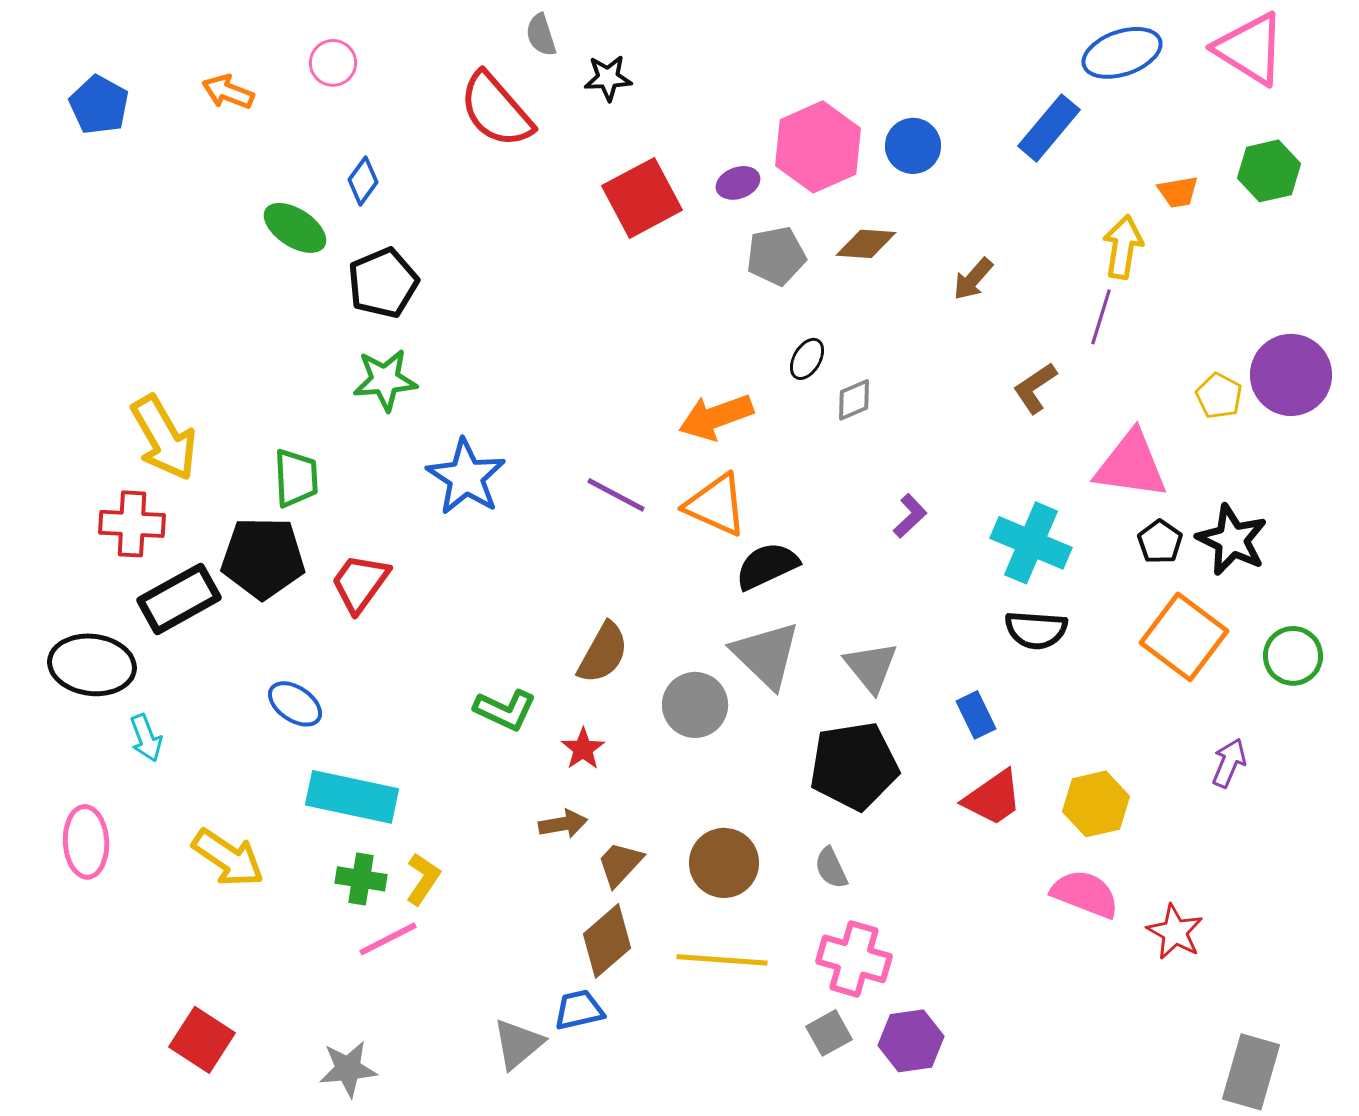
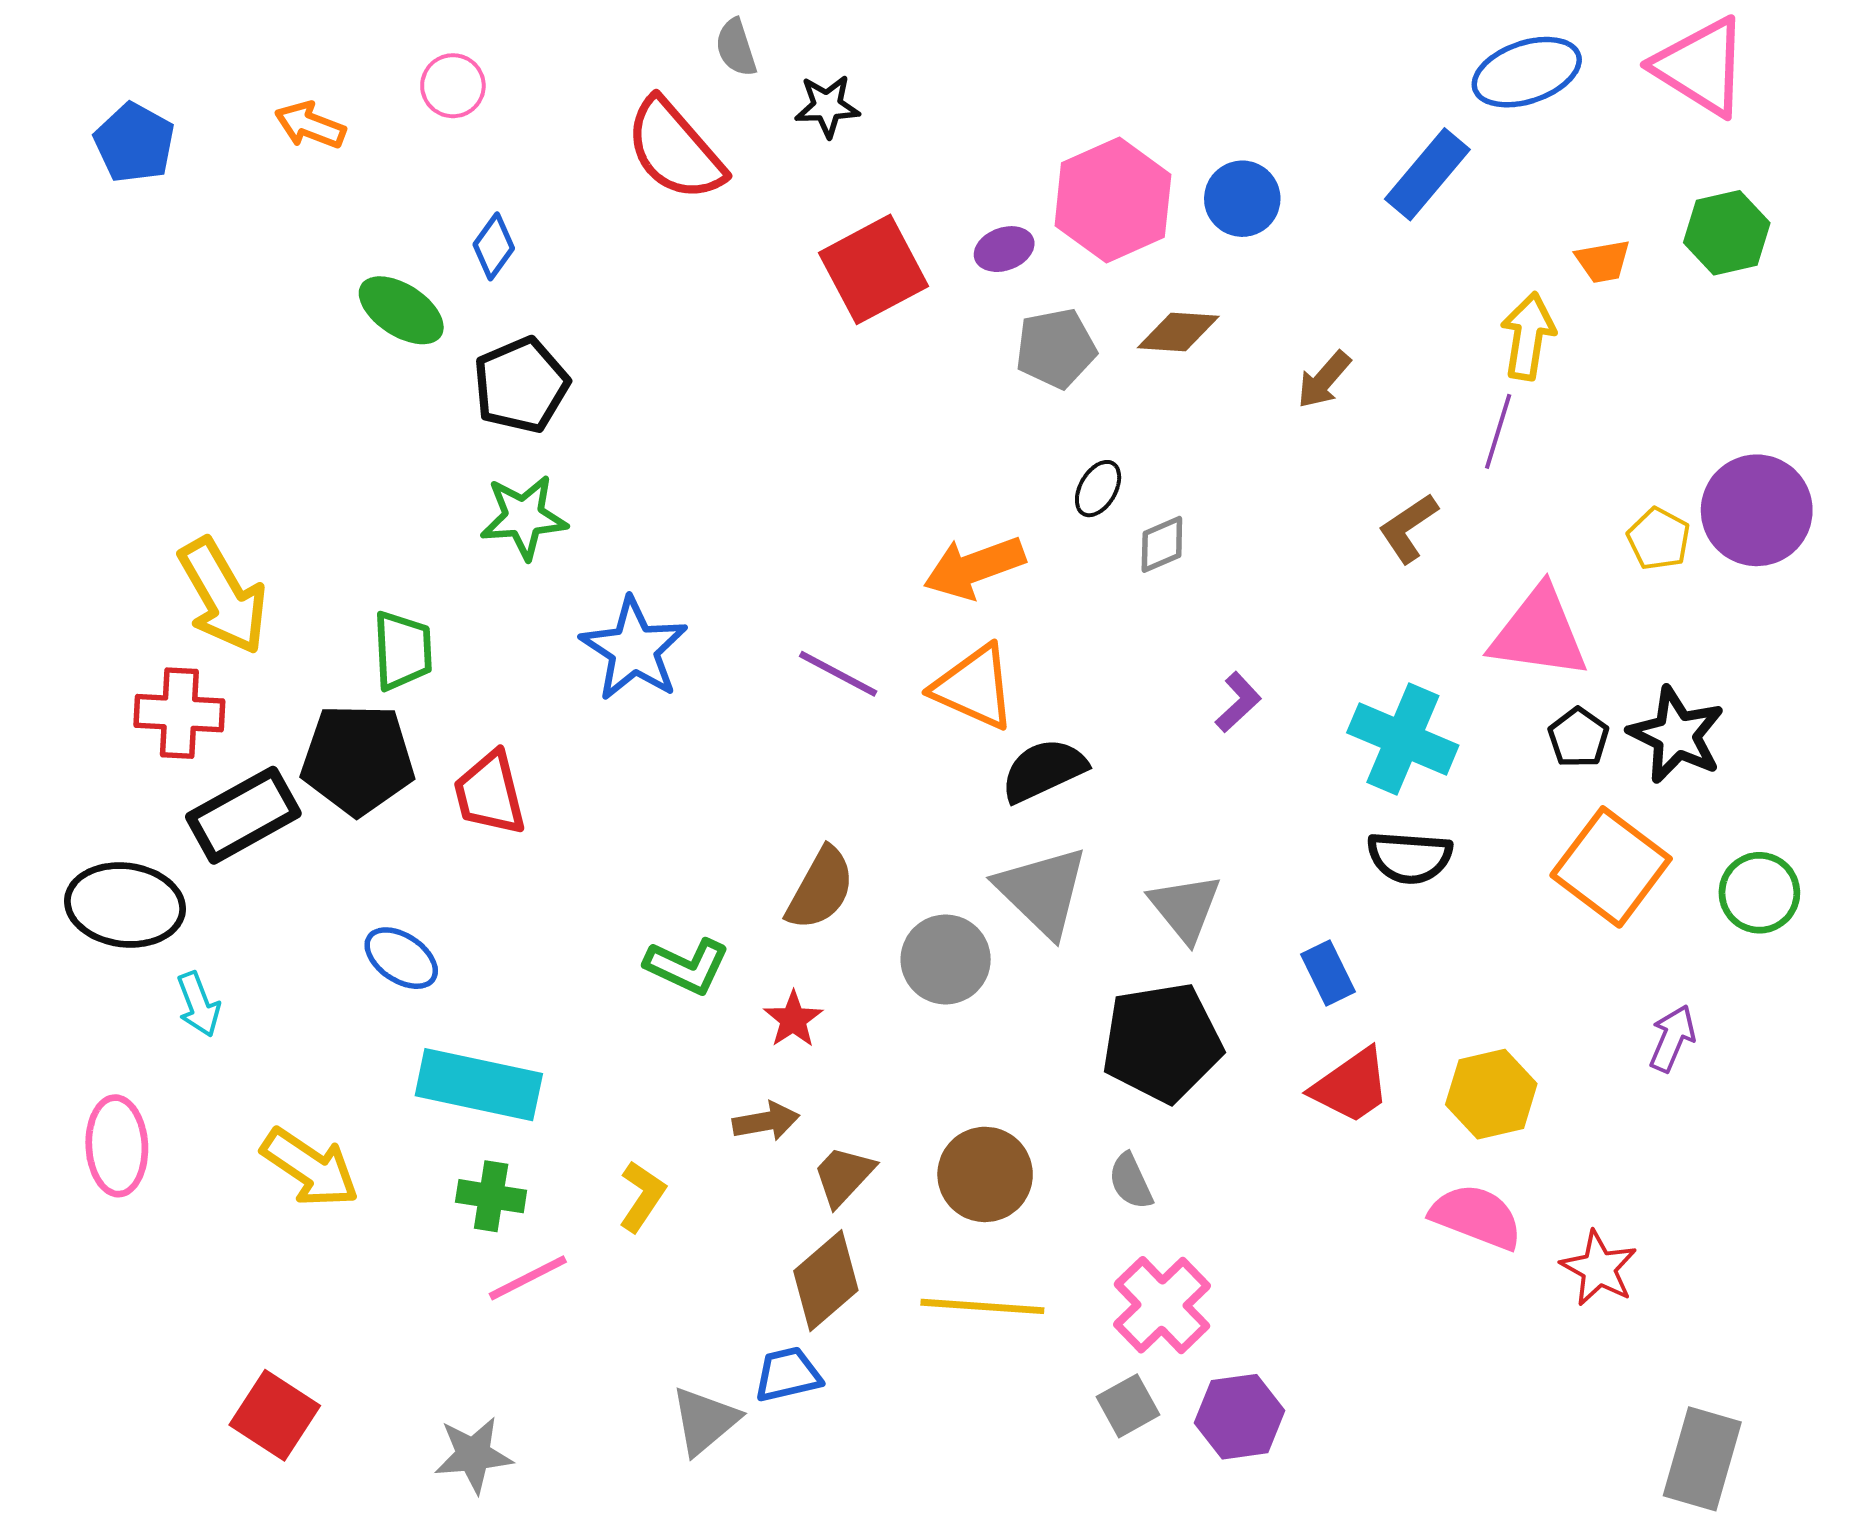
red trapezoid: (360, 583) -> (490, 793), turned -50
yellow L-shape: (423, 879) -> (642, 1196), moved
pink cross: (854, 959) -> (1162, 1305), turned 30

